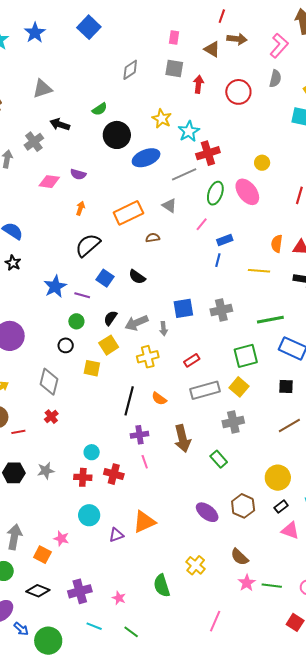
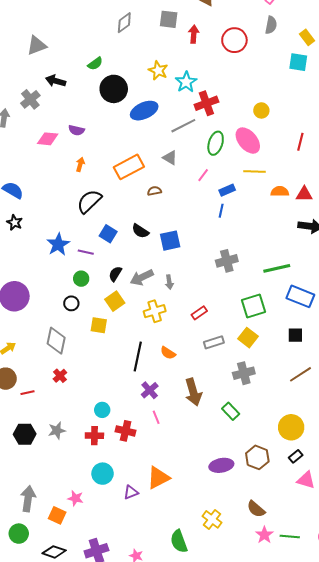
orange semicircle: (277, 244) -> (280, 191), turned 84
yellow line: (259, 271) -> (254, 171), moved
blue square: (183, 308) -> (170, 241), moved
gray rectangle: (205, 390) -> (214, 342), size x0.7
purple cross: (139, 435) -> (150, 390), turned -30
purple ellipse: (207, 512) -> (221, 465), turned -45

